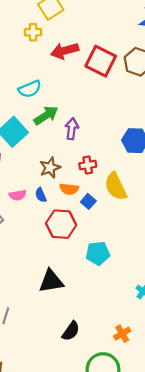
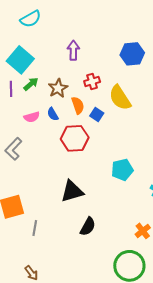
green arrow: (46, 115) -> (31, 84), moved, size x0.7
orange semicircle: (69, 189) -> (78, 105), turned -108
cyan pentagon: (98, 253) -> (122, 170), moved
black semicircle: (71, 331) -> (88, 226), moved

